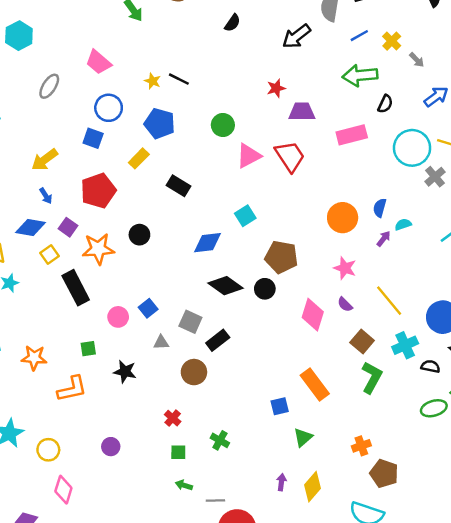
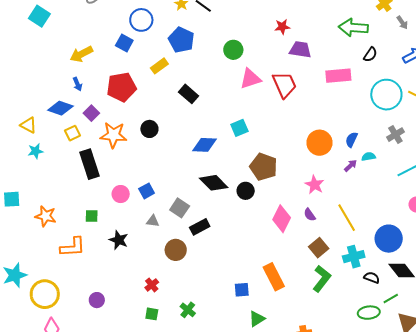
gray cross: (435, 177) -> (395, 135), moved
yellow circle: (48, 450) -> (45, 294), size x1.5

